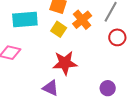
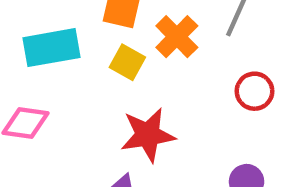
red circle: (117, 37) -> (255, 91), moved

